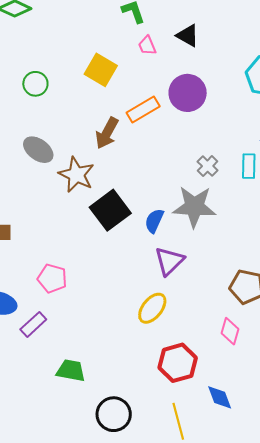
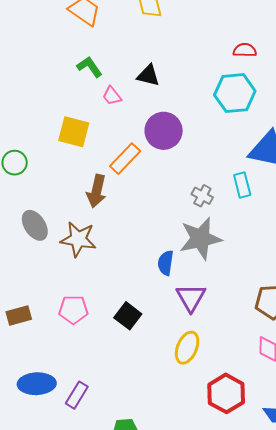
gray ellipse: (38, 150) -> (35, 225), turned 36
black square: (110, 210) -> (128, 316), moved, size x0.7
pink pentagon: (52, 278) -> (73, 310), moved

